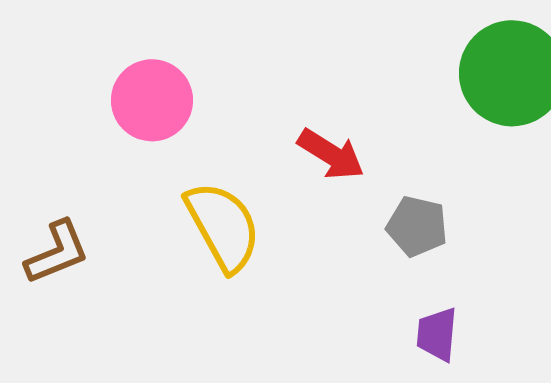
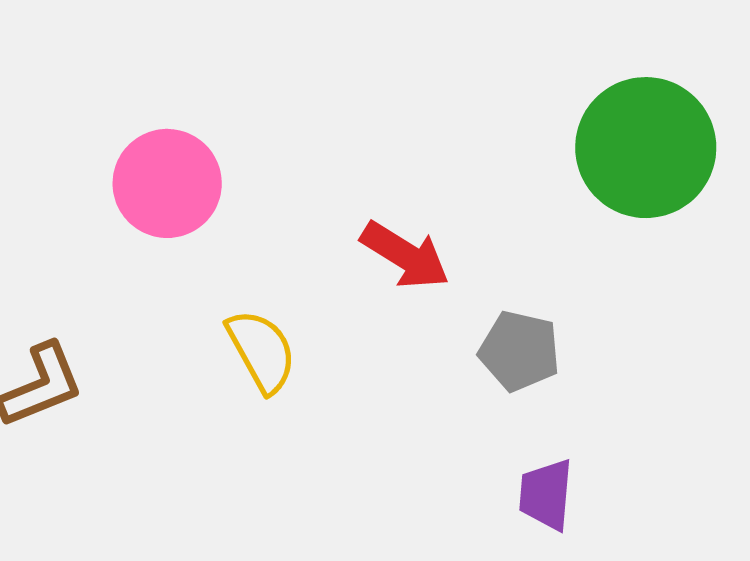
yellow semicircle: (223, 226) -> (262, 351), size x0.7

